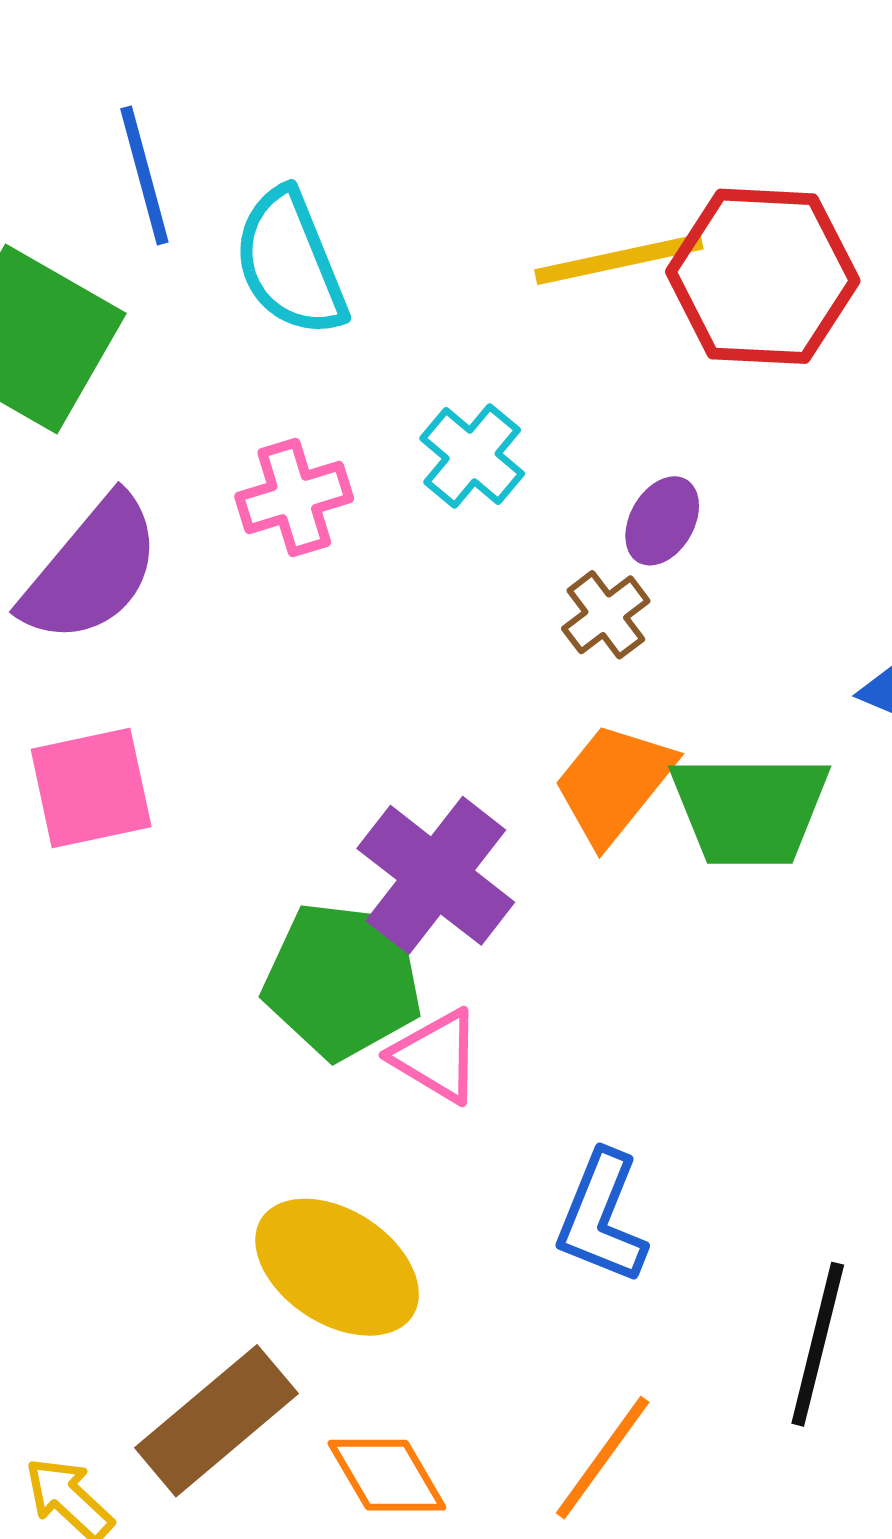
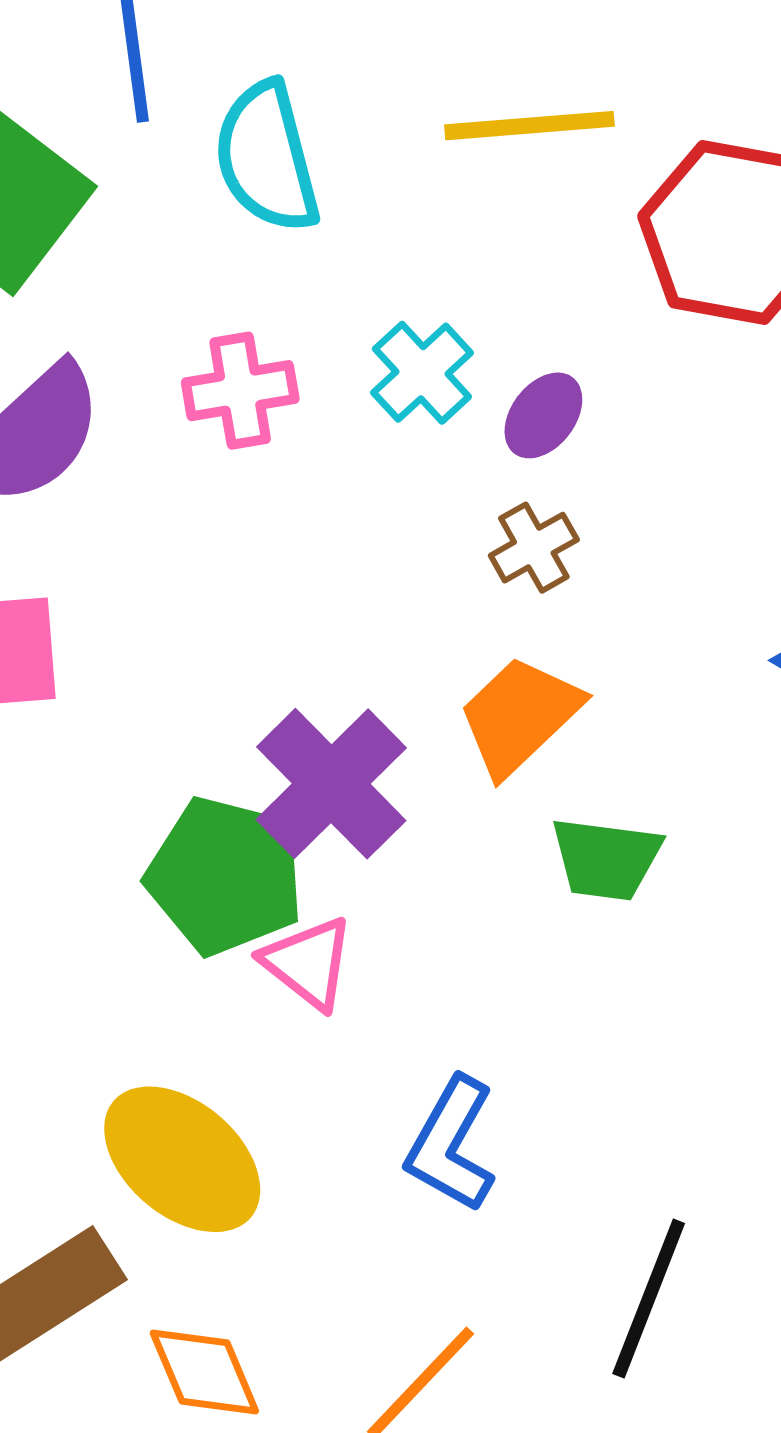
yellow line: (619, 259) -> (529, 126), moved
purple ellipse: (662, 521) -> (543, 415), moved
green trapezoid: (750, 809) -> (606, 859), moved, size x0.7

